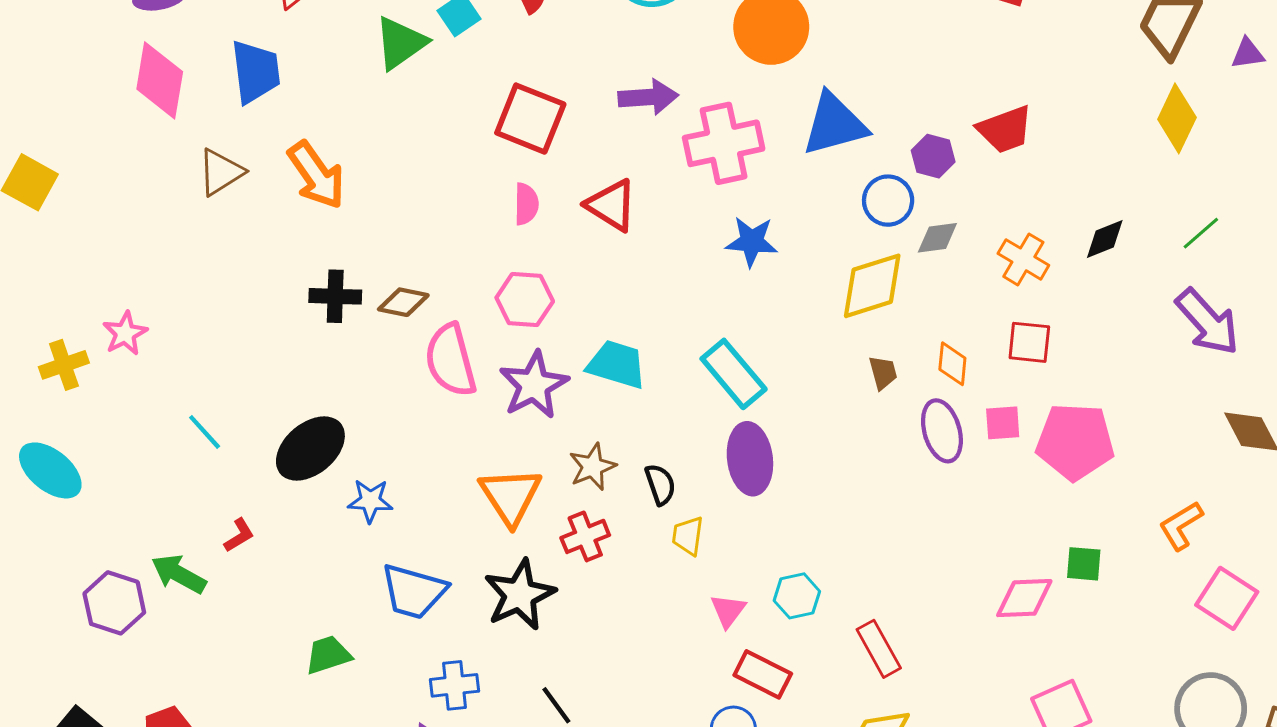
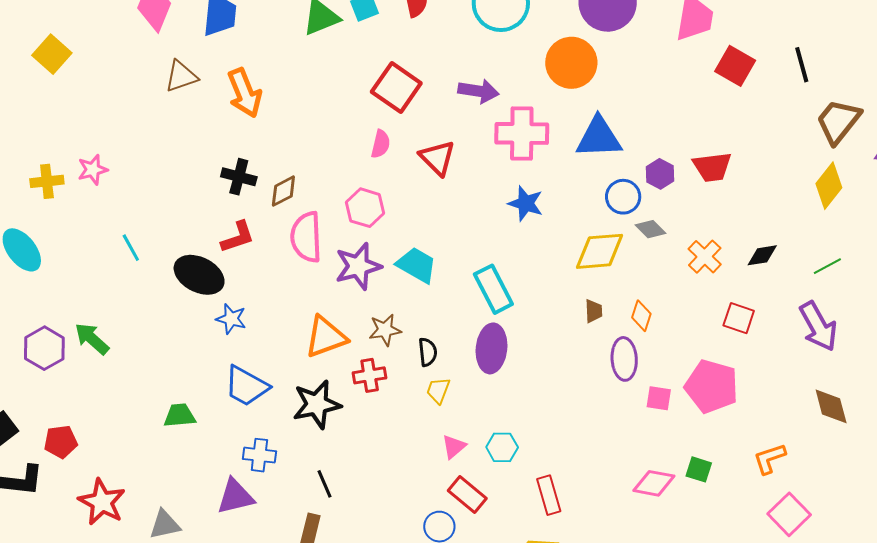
gray diamond: (937, 238) -> (651, 229), turned 40
brown diamond: (403, 302) -> (283, 191), turned -52
red square: (1029, 342) -> (739, 318), moved
pink square: (1003, 423) -> (659, 398), moved
black ellipse: (310, 449) -> (199, 275), turned 54
orange triangle: (511, 496) -> (326, 337), turned 30
red L-shape: (239, 535) -> (238, 237), moved, size x1.5

